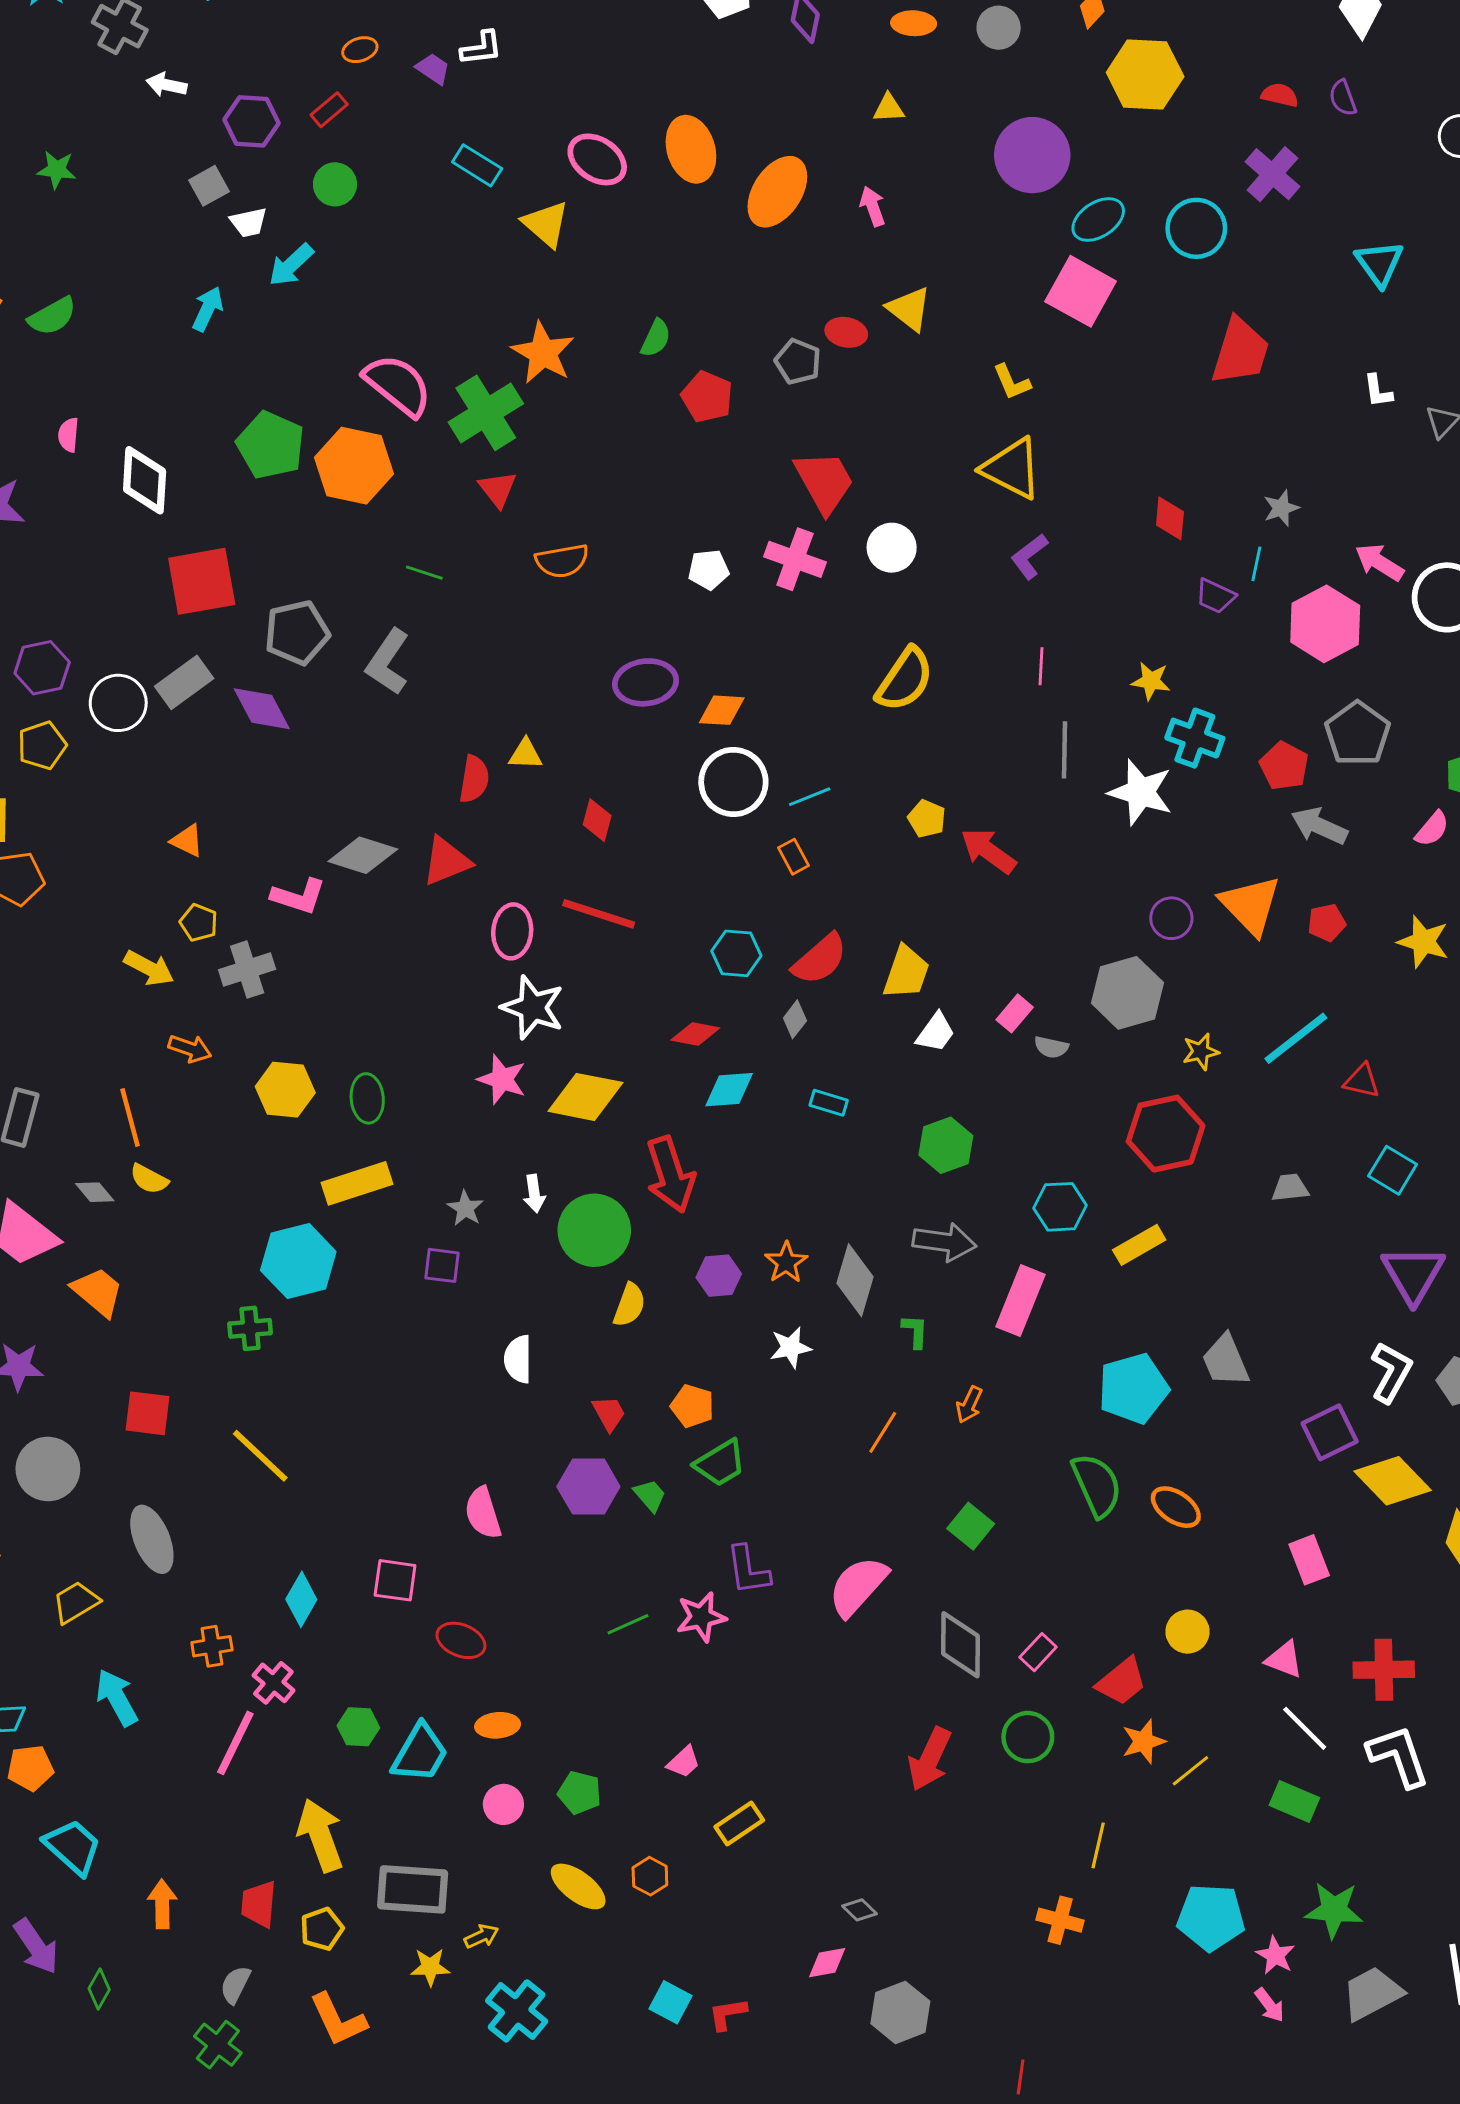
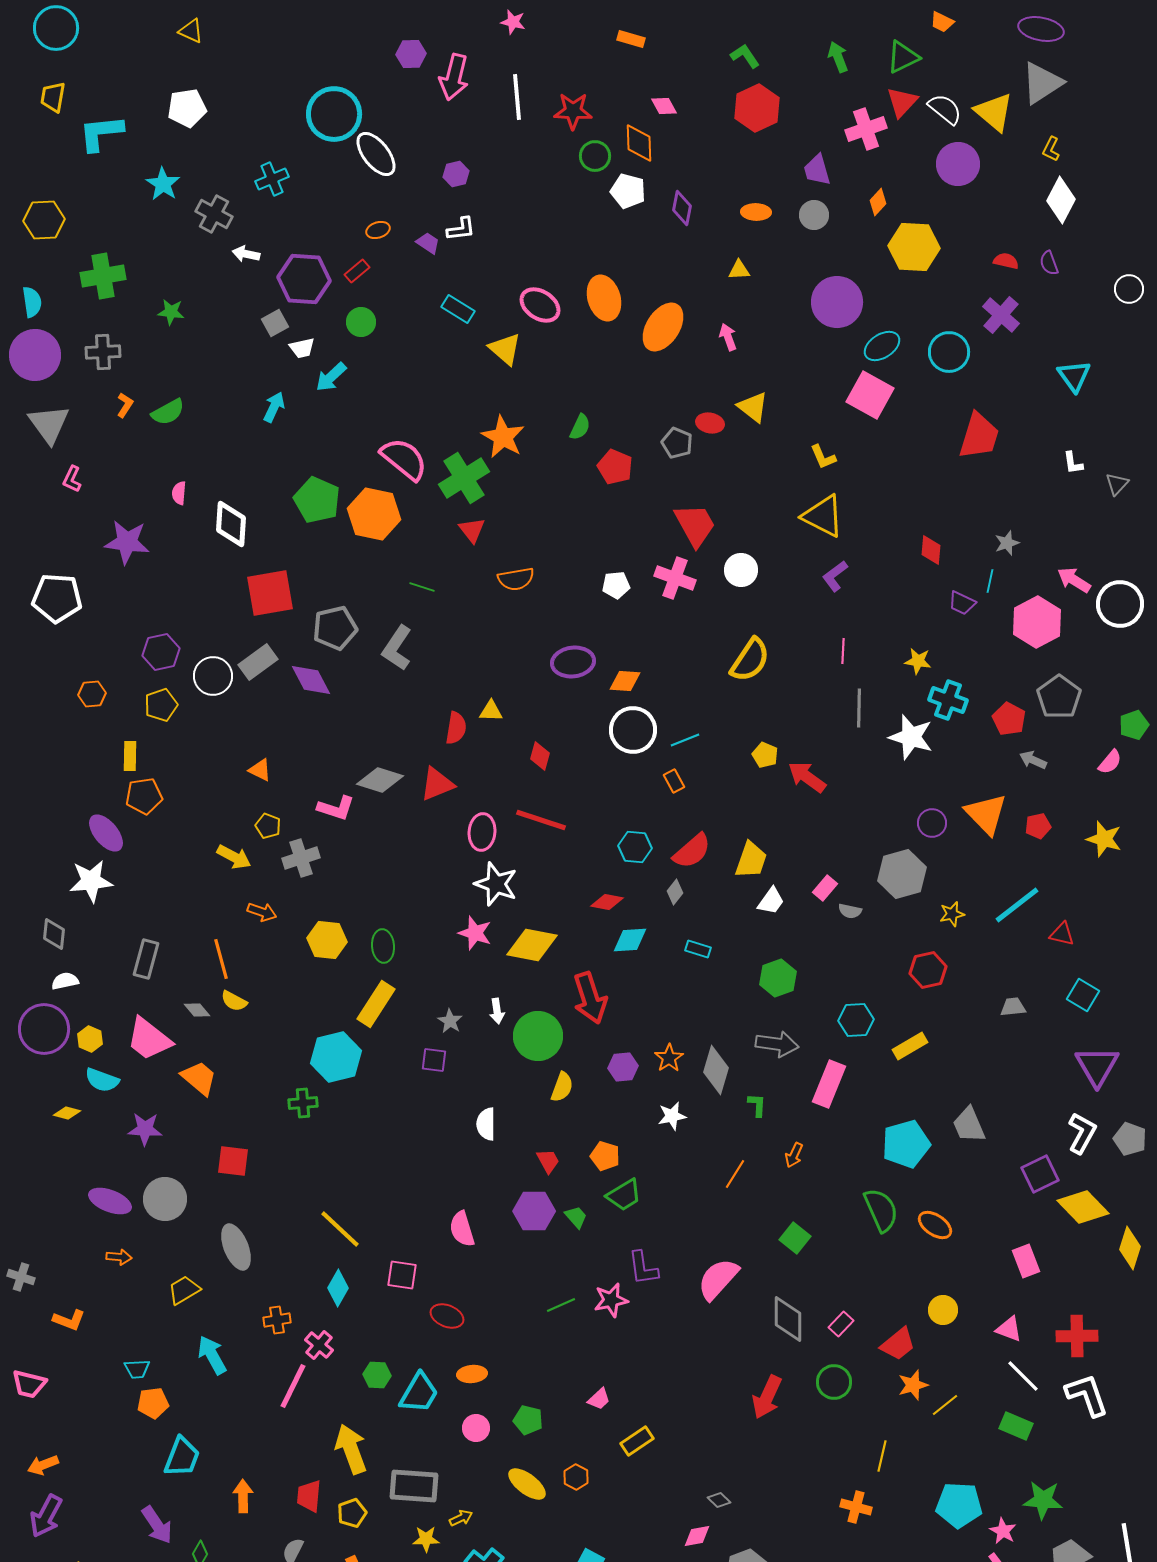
purple hexagon: (251, 121) -> (304, 279), size x1.4
gray arrow: (1319, 826) -> (1033, 760), size x0.7
red hexagon: (1166, 1134) -> (928, 970), size x0.7
yellow rectangle: (357, 1183) -> (376, 1004), turned -39
yellow line: (260, 1456) -> (340, 1229), moved
cyan trapezoid: (73, 1847) -> (182, 1457), turned 69

